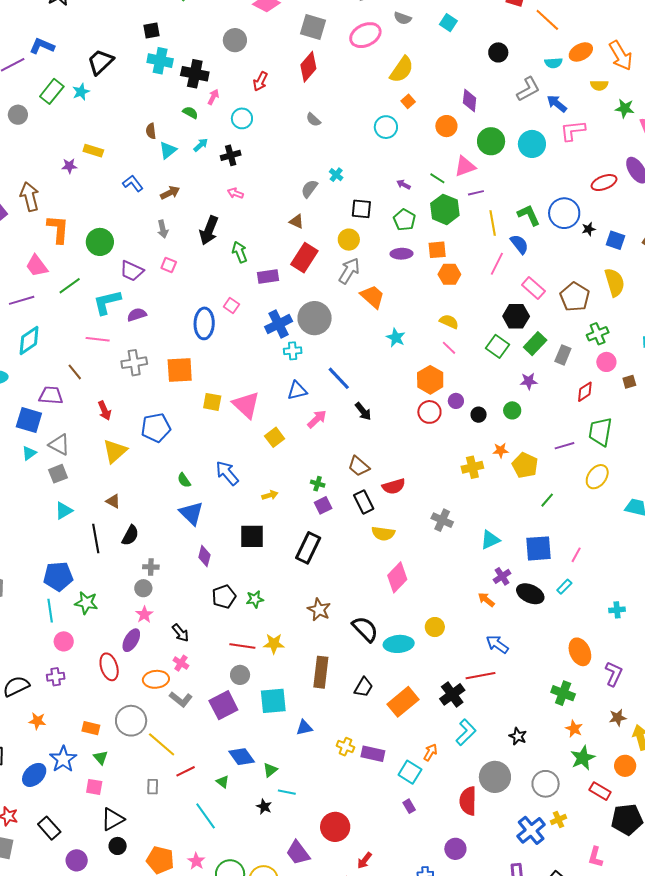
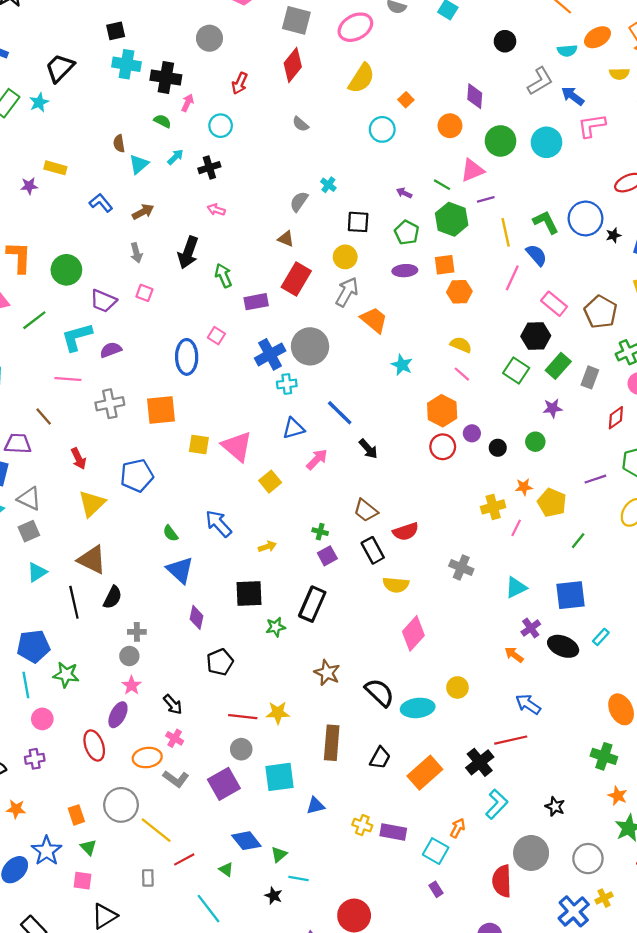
yellow semicircle: (402, 69) -> (361, 78), moved
brown triangle: (113, 501) -> (92, 560), size x1.8
pink line: (576, 555) -> (516, 528), moved
green star: (255, 599) -> (276, 627), moved
orange rectangle: (91, 728) -> (76, 815), turned 60

